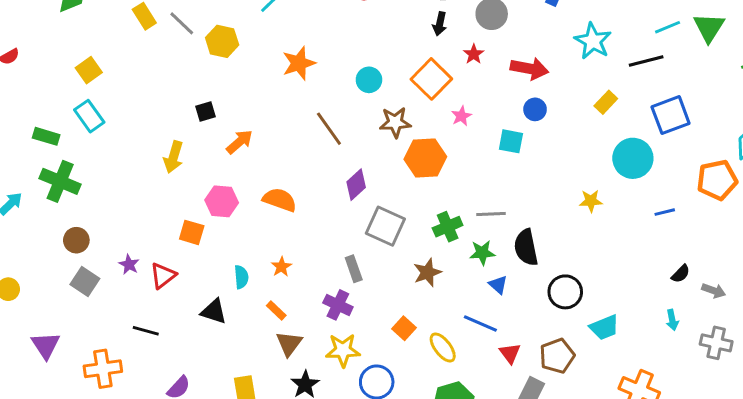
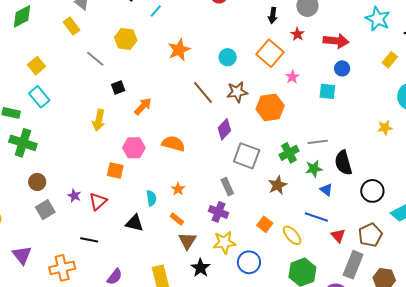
gray line: (182, 23) -> (95, 59), moved
brown star: (395, 122) -> (237, 92), moved
gray square: (85, 282) -> (45, 210), turned 30

